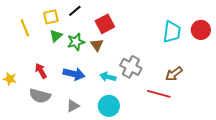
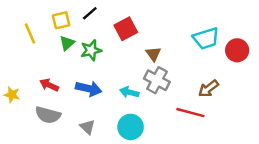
red circle: (201, 30) -> (237, 50), moved
cyan trapezoid: (172, 32) -> (206, 38), turned 65
brown triangle: (97, 45) -> (153, 54), moved
red arrow: (41, 71) -> (49, 85), turned -35
gray triangle: (73, 106) -> (87, 127), turned -48

